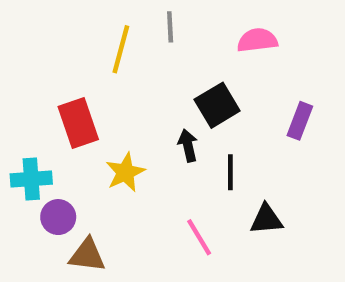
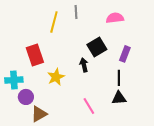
purple rectangle: (300, 121) -> (125, 54), moved
black line: (230, 172) -> (119, 78), moved
brown triangle: (87, 255) -> (39, 114), turned -36

